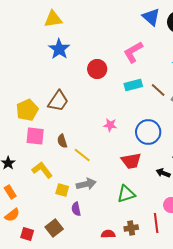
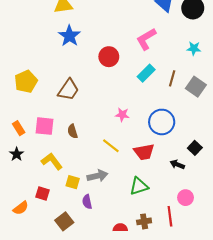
cyan rectangle: (133, 85) -> (146, 73), turned -30
brown line: (158, 90) -> (172, 78), turned 63
yellow pentagon: (27, 110) -> (26, 82), moved
yellow line: (82, 155) -> (111, 146), moved
orange rectangle: (10, 192) -> (19, 128), moved
red square: (27, 234) -> (42, 193), moved

